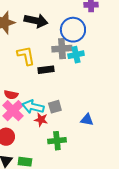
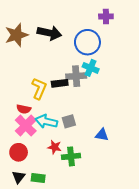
gray cross: (62, 49) -> (76, 76), moved
cyan cross: (76, 55) -> (91, 68), turned 35
yellow L-shape: (26, 56) -> (39, 88), moved, turned 35
red star: (41, 120) -> (55, 147), moved

